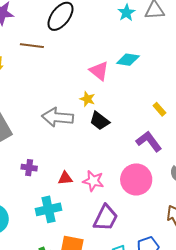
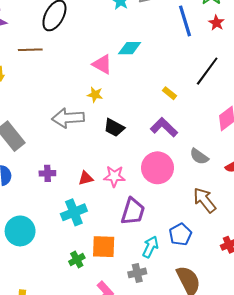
black trapezoid: (100, 121) -> (114, 128), moved

